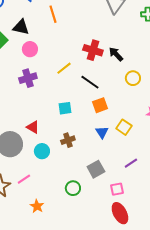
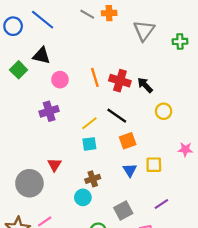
orange line: (53, 14) -> (95, 77), moved
pink circle: (30, 49) -> (60, 80), moved
yellow line: (64, 68) -> (89, 123), moved
red triangle: (33, 127) -> (55, 165), turned 32
yellow square: (124, 127) -> (154, 165), turned -35
cyan circle: (42, 151) -> (83, 197), moved

